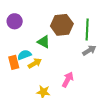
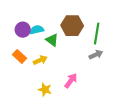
purple circle: (15, 21) -> (23, 30), moved
cyan semicircle: (24, 55) -> (37, 30), moved
orange rectangle: (14, 62) -> (20, 56), turned -40

